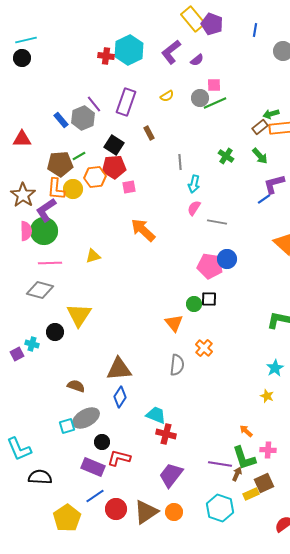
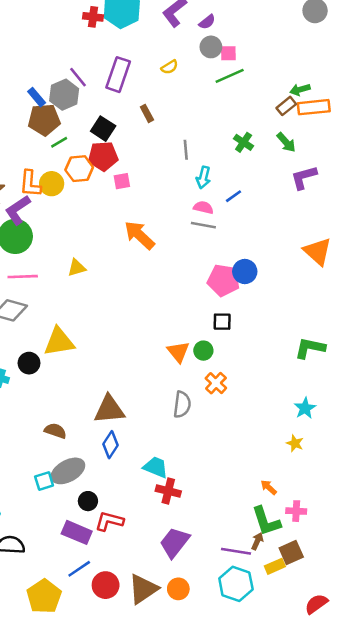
gray circle: (200, 98) -> (211, 47), moved
brown pentagon: (60, 164) -> (44, 120), moved
blue line: (264, 199) -> (233, 196), moved
pink semicircle: (194, 208) -> (203, 208), turned 70
gray line: (217, 222) -> (203, 225), moved
green circle: (194, 304) -> (203, 351), moved
yellow triangle: (79, 315) -> (59, 342), turned 48
purple line: (220, 464) -> (236, 551), moved

